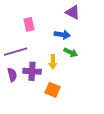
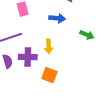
green arrow: (71, 52) -> (87, 35), moved

